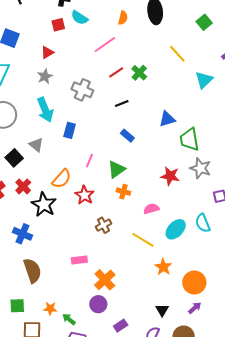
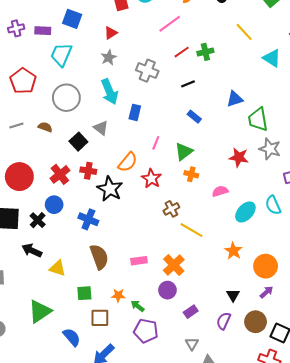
green cross: (139, 73) -> (205, 52), turned 35
cyan triangle: (204, 80) -> (272, 58), turned -42
red cross: (23, 186) -> (88, 171), turned -35
yellow line: (143, 240) -> (191, 230), moved
pink rectangle: (79, 260) -> (139, 261), moved

